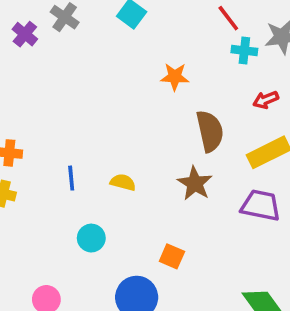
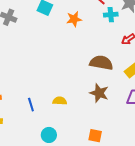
orange star: (175, 77) -> (74, 19), moved
brown semicircle: (210, 131) -> (101, 63), turned -55

